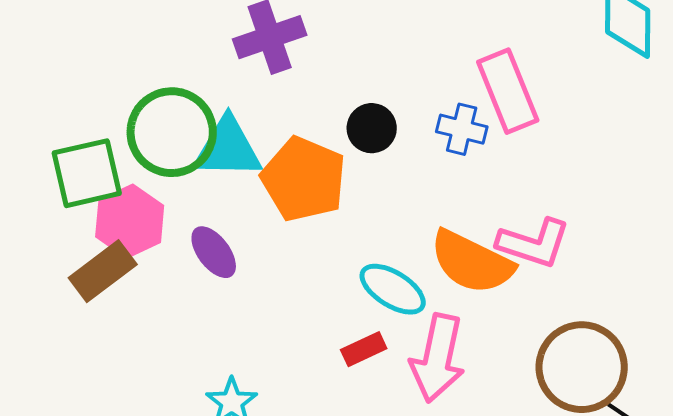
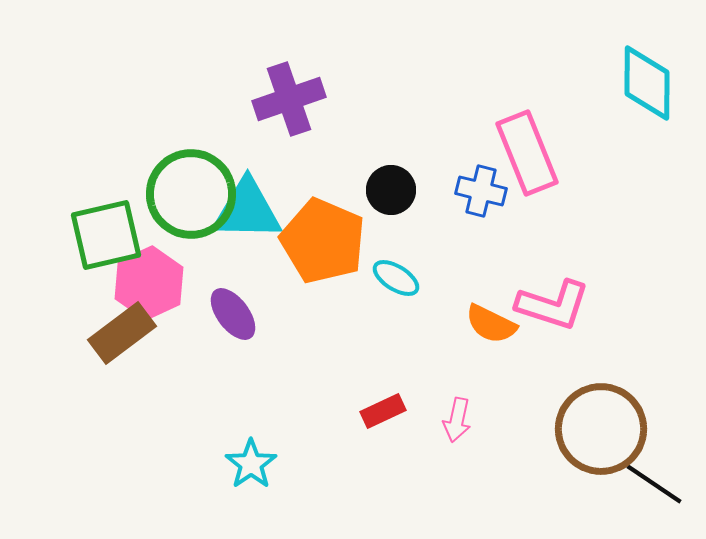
orange semicircle: (472, 262) -> (491, 324), size x0.6
cyan ellipse: (393, 289) -> (396, 278), moved, size x0.7
pink arrow: (438, 358) -> (457, 420), size x0.5

